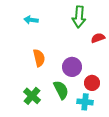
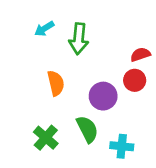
green arrow: (79, 17) -> (79, 39), moved
cyan arrow: (31, 20) -> (44, 29), turned -40
red circle: (92, 83) -> (135, 80), moved

